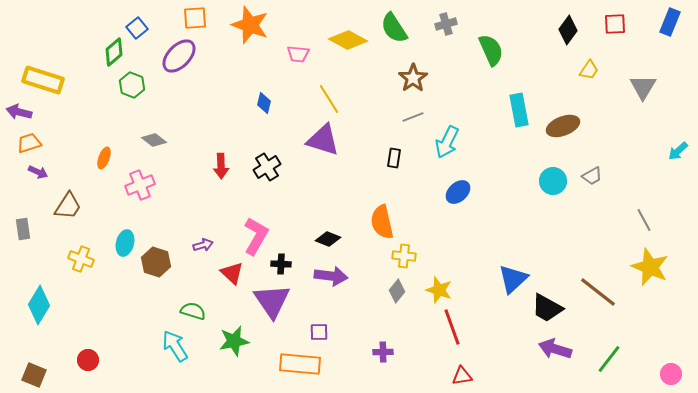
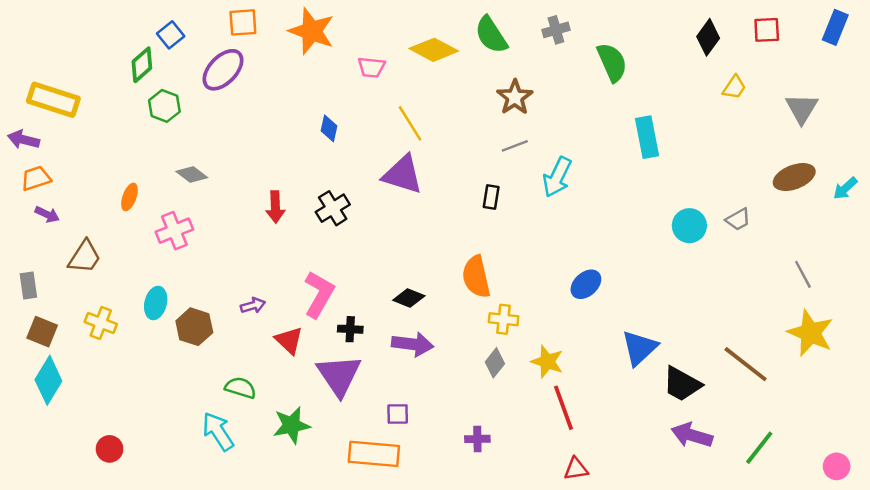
brown ellipse: (563, 126) -> (794, 177), moved
blue ellipse: (458, 192) -> (586, 284), moved
brown square: (34, 375) -> (42, 332), moved

